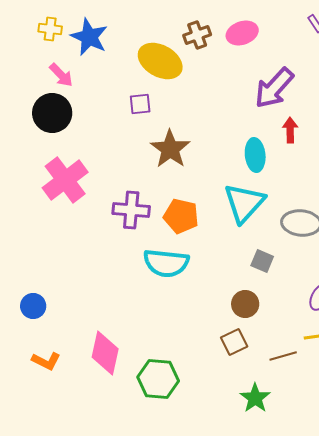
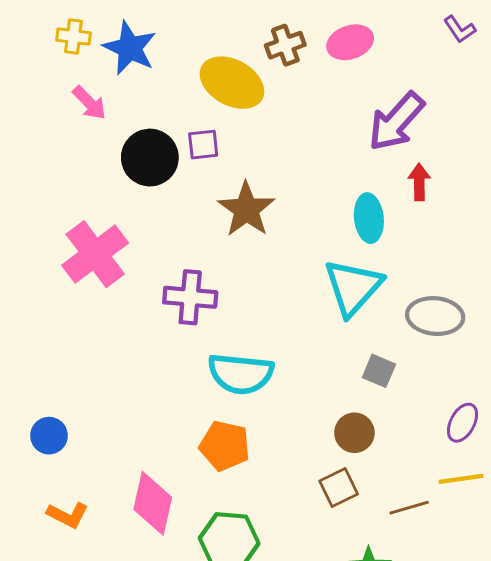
black circle: (52, 113) -> (150, 158), moved
orange pentagon: (181, 216) -> (225, 446), moved

